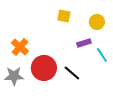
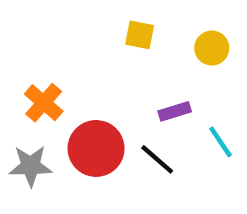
purple rectangle: (84, 43) -> (175, 111), moved
cyan line: (102, 55) -> (220, 142), moved

